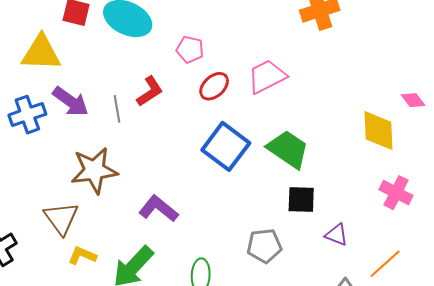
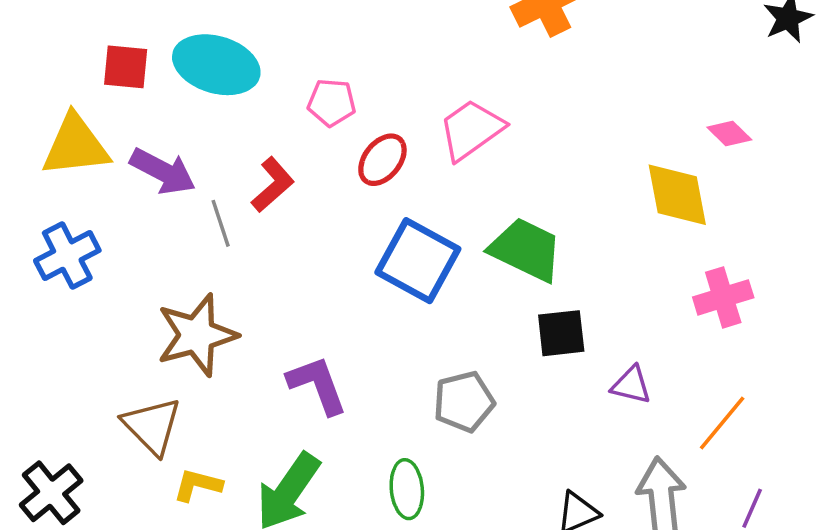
purple arrow: (71, 101) -> (163, 171), moved
pink cross: (396, 193) -> (723, 297), turned -36
purple L-shape: (158, 209) -> (317, 385), turned 39
gray pentagon: (264, 246) -> (464, 402), moved

